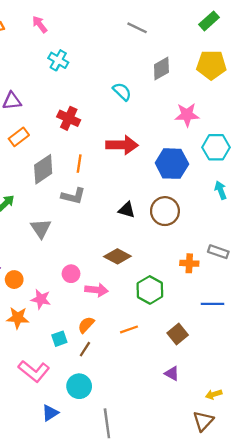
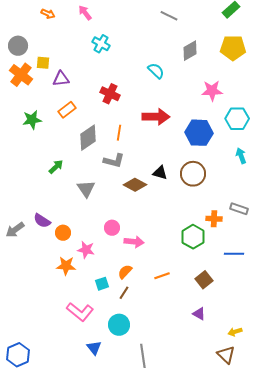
brown diamond: (117, 256) -> (135, 185), moved
green hexagon: (150, 290) -> (193, 237), moved
blue triangle: (50, 413) -> (94, 348), turned -35
brown triangle: (203, 421) -> (226, 355), turned -30

